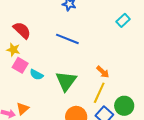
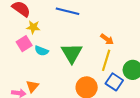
yellow star: (13, 50) -> (33, 27), moved
pink square: (20, 65) -> (24, 44), turned 35

